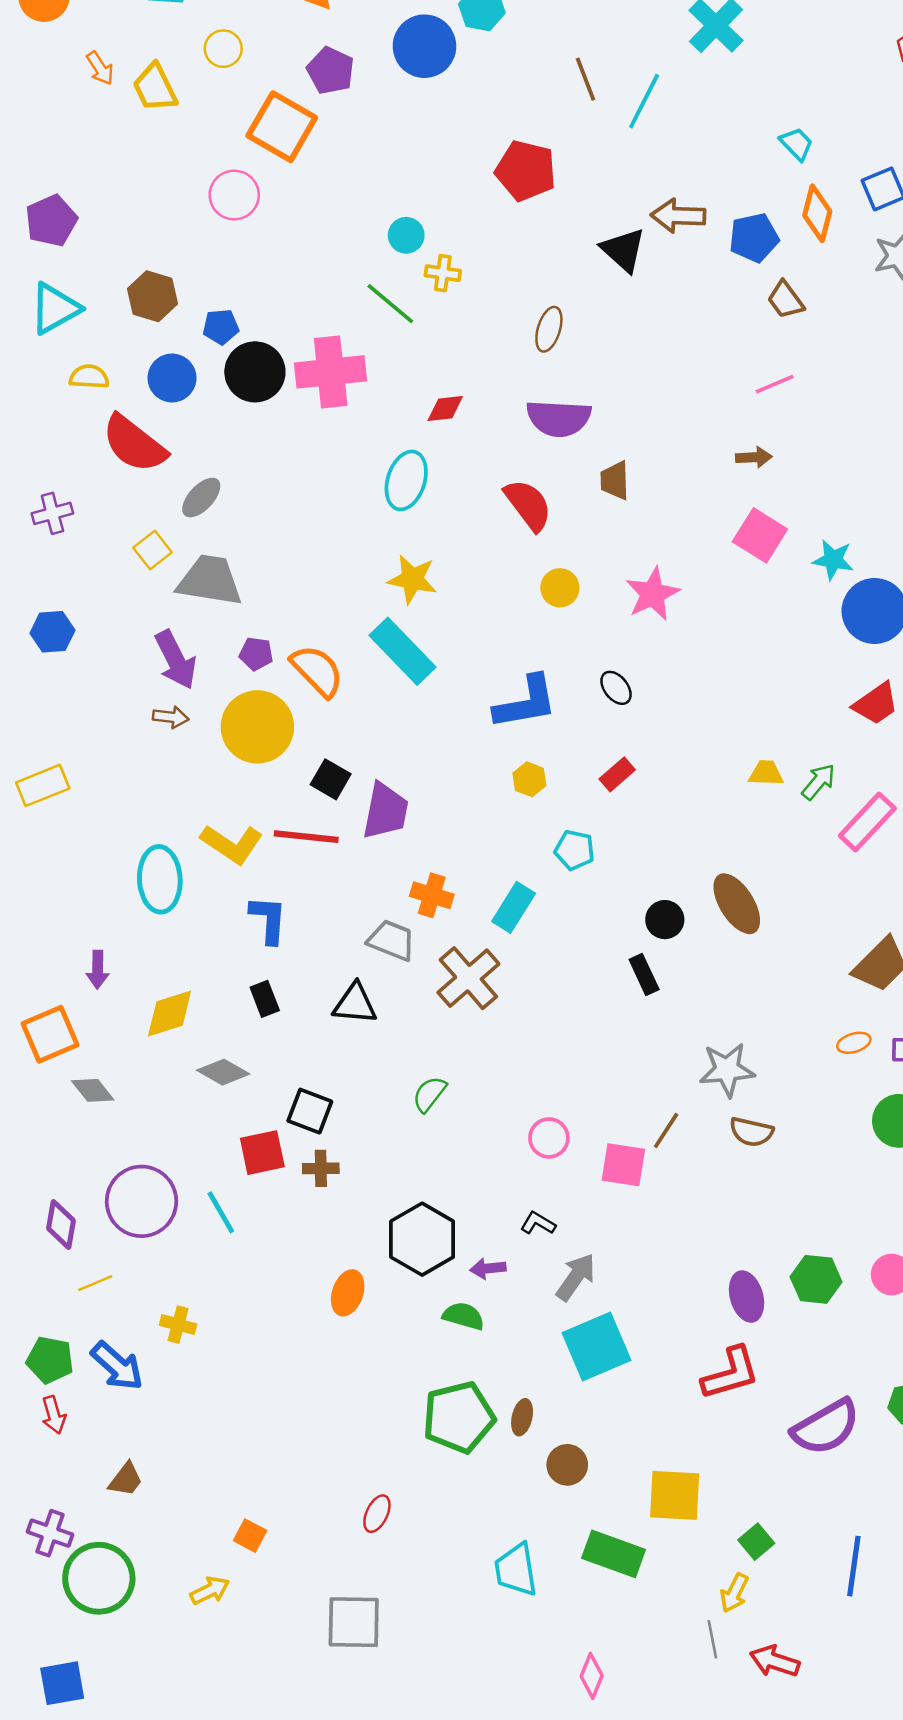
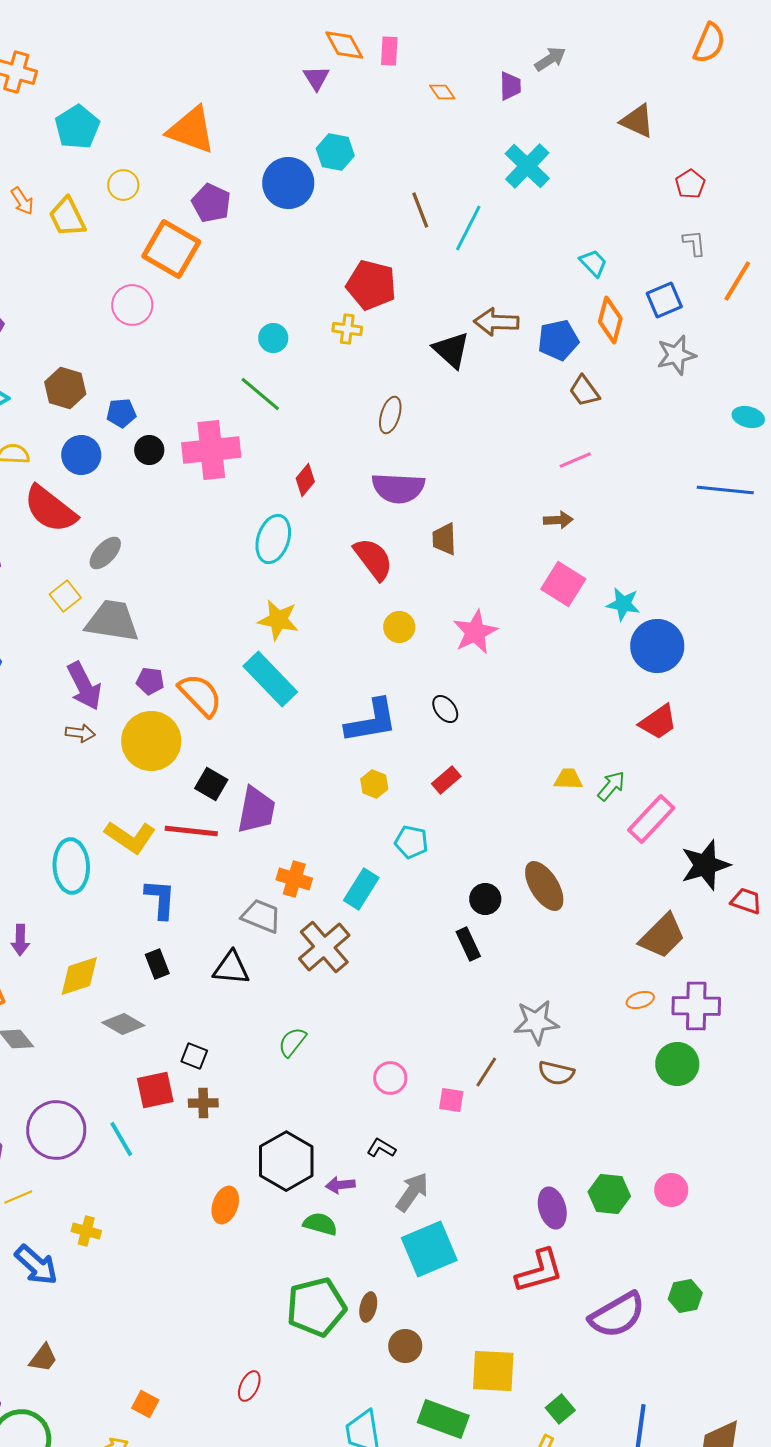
yellow cross: (443, 273) -> (347, 329), moved
black circle: (255, 372) -> (149, 450), size x0.6
red diamond: (445, 408) -> (305, 480), turned -44
black square: (310, 1111) -> (194, 1056), size x0.7
pink square: (623, 1165) -> (451, 1100), size x0.7

